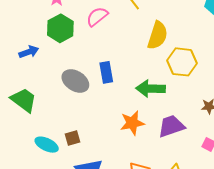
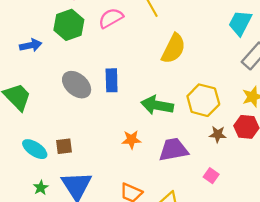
yellow hexagon: (182, 62) -> (203, 100), moved
orange star: (132, 123) -> (131, 140), size x0.7

